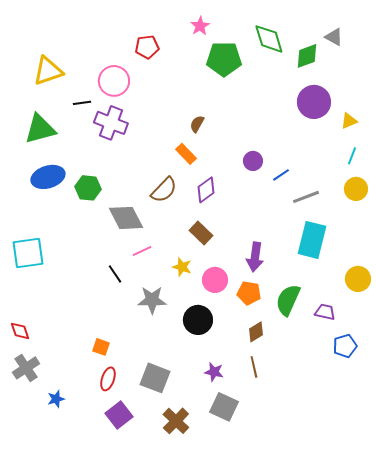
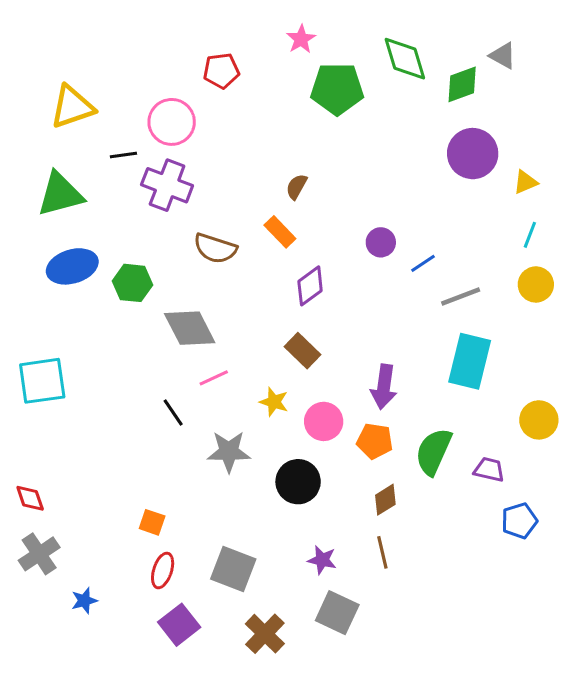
brown semicircle: (164, 190) -> (215, 248), moved, turned 64

